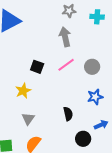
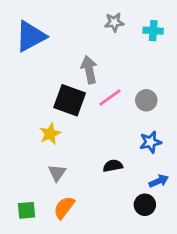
gray arrow: (65, 37) -> (89, 70), moved
black square: (37, 67) -> (70, 100), size x1.6
black semicircle: (68, 114) -> (113, 166), turned -88
black circle: (83, 139) -> (145, 205), moved

